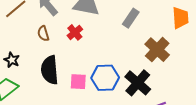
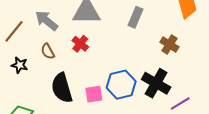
brown cross: (157, 50) -> (169, 45), size x0.7
black star: (12, 60) -> (20, 65), moved

